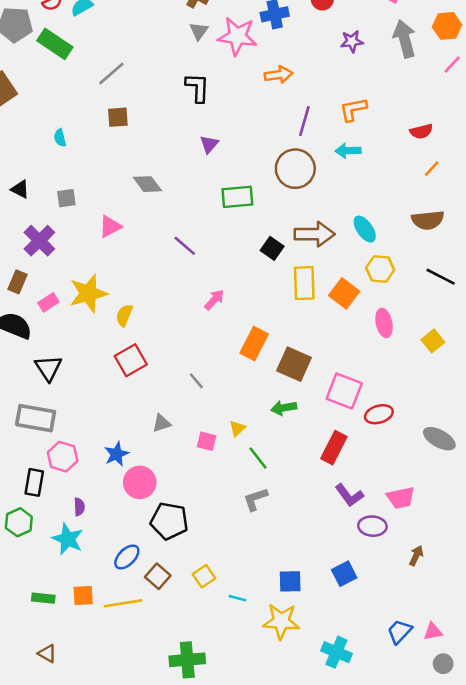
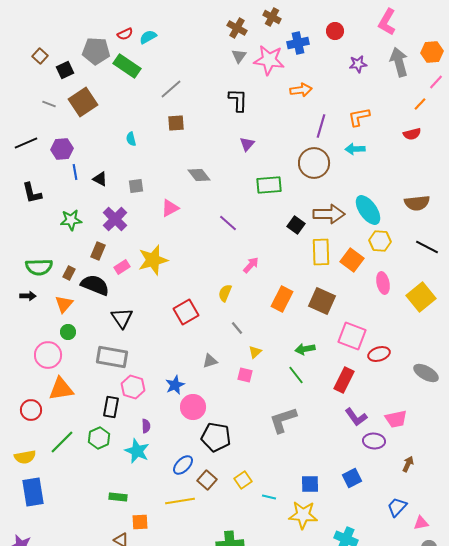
orange line: (432, 169) -> (420, 104), moved
cyan ellipse: (365, 229) -> (368, 210), size x1.4
yellow semicircle: (124, 315) -> (225, 293), moved
yellow square: (433, 341) -> (421, 297), size x1.6
brown square: (294, 364) -> (322, 301), moved
yellow triangle: (237, 428) -> (255, 352), moved
green line: (258, 458) -> (296, 375), moved
gray L-shape: (255, 499) -> (283, 420), size x1.4
orange square: (83, 596) -> (140, 522), moved
blue trapezoid: (399, 632) -> (397, 507), moved

